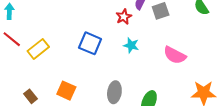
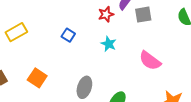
blue square: (90, 43) -> (68, 35), size x0.6

